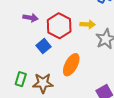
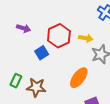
purple arrow: (30, 18) -> (24, 28), moved
orange ellipse: (71, 65) -> (79, 78), moved

